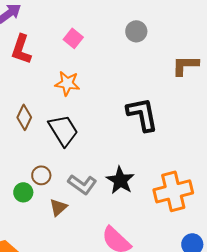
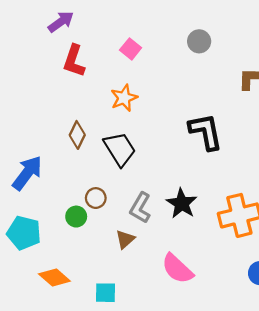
orange star: (67, 83) -> (124, 98), turned -30
gray L-shape: (82, 184) -> (140, 208), turned 84
brown triangle: (58, 207) -> (125, 239), moved

